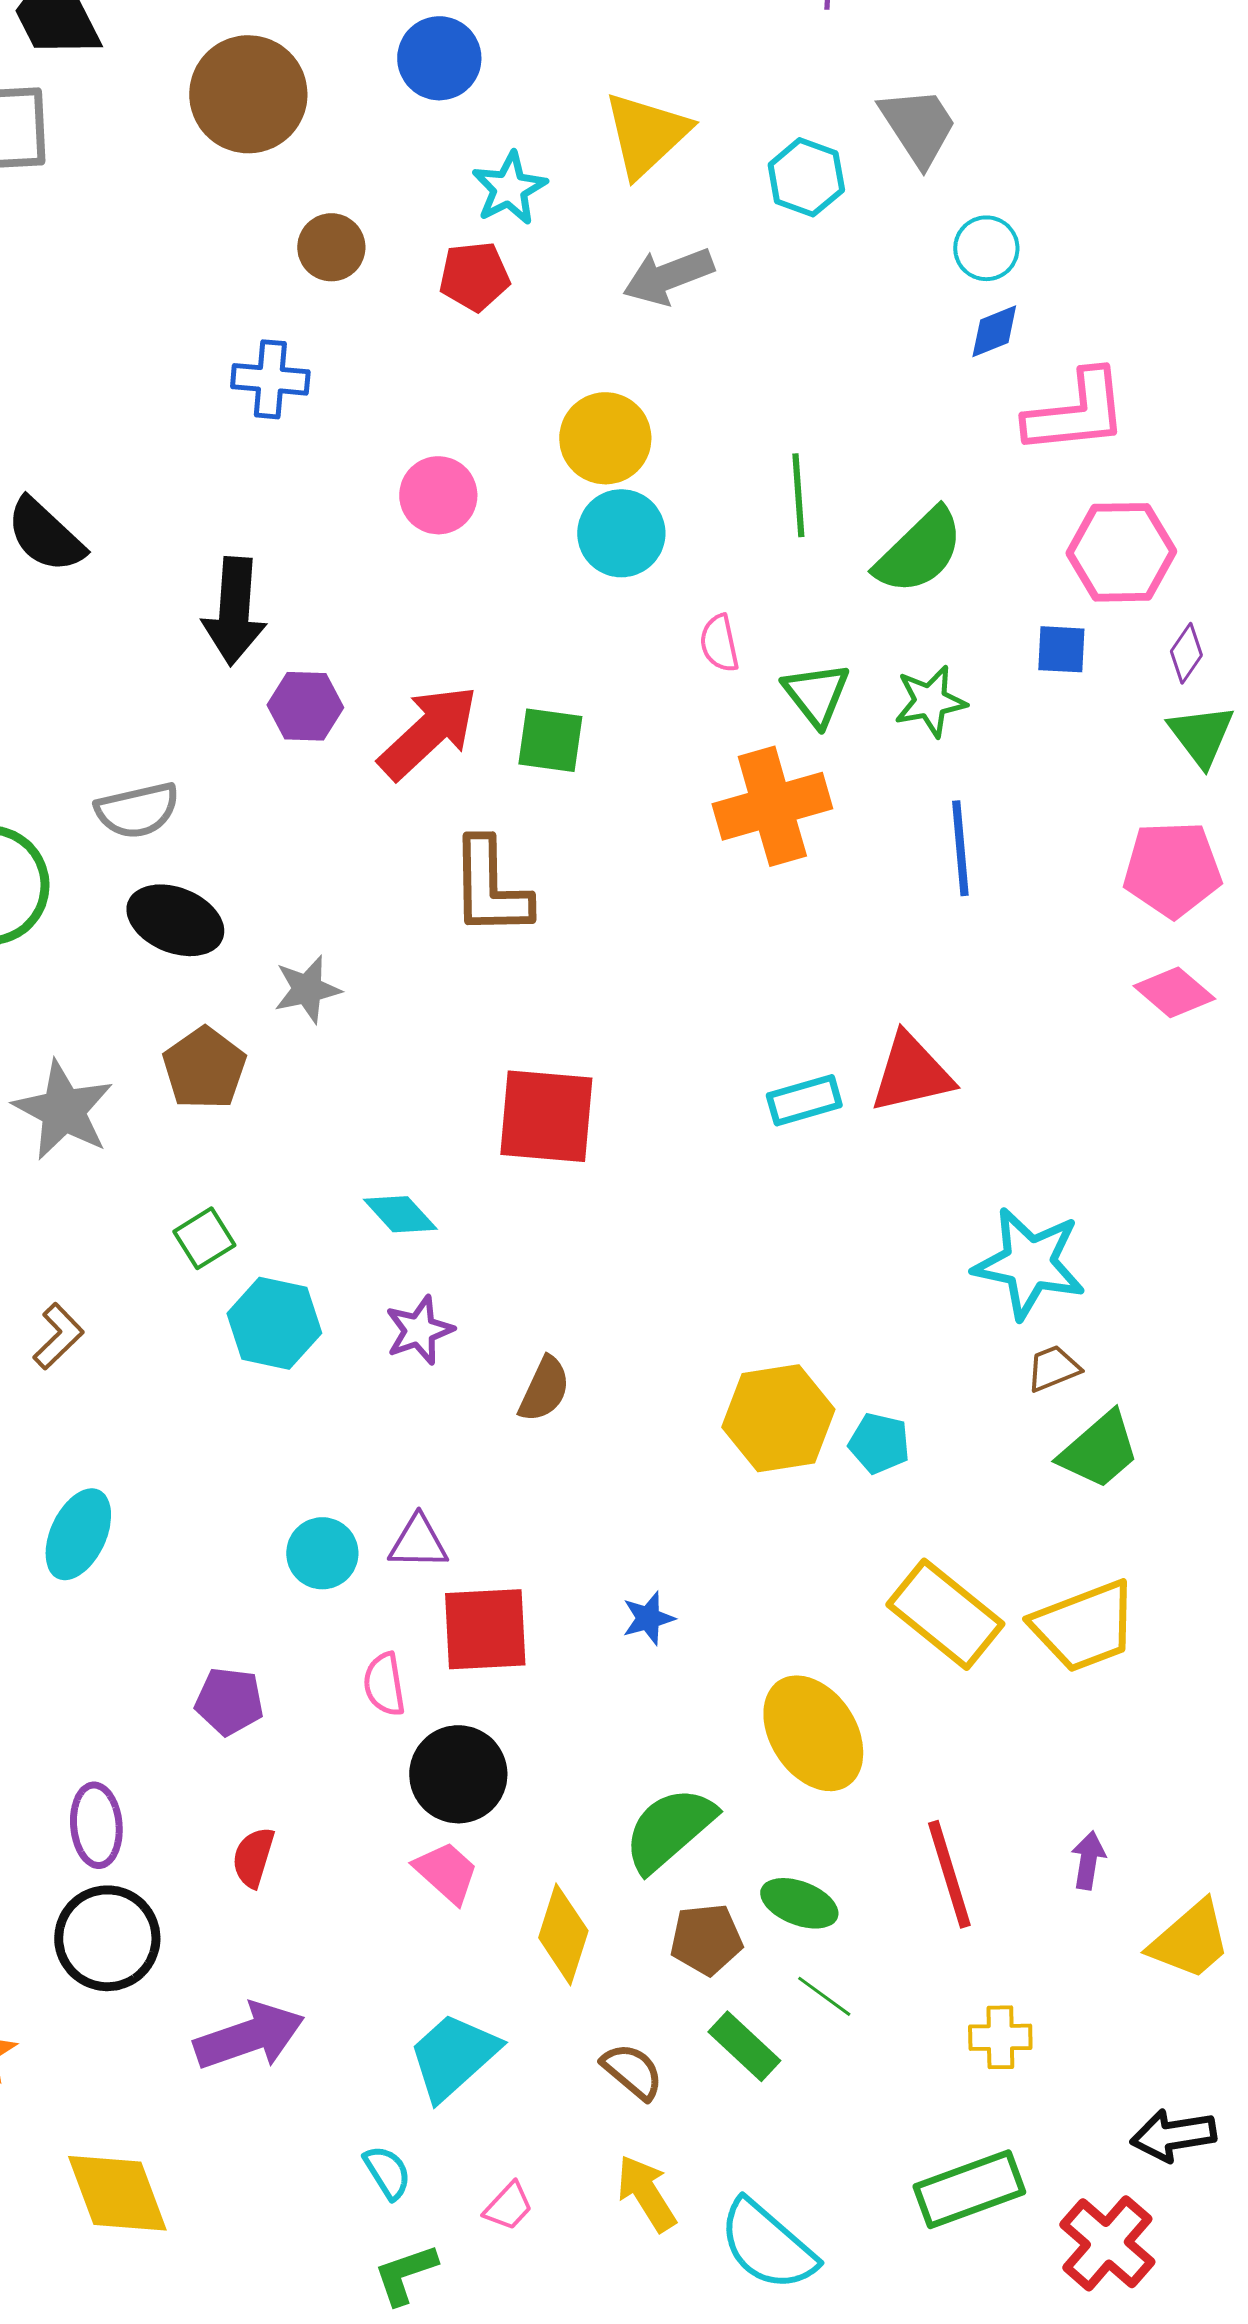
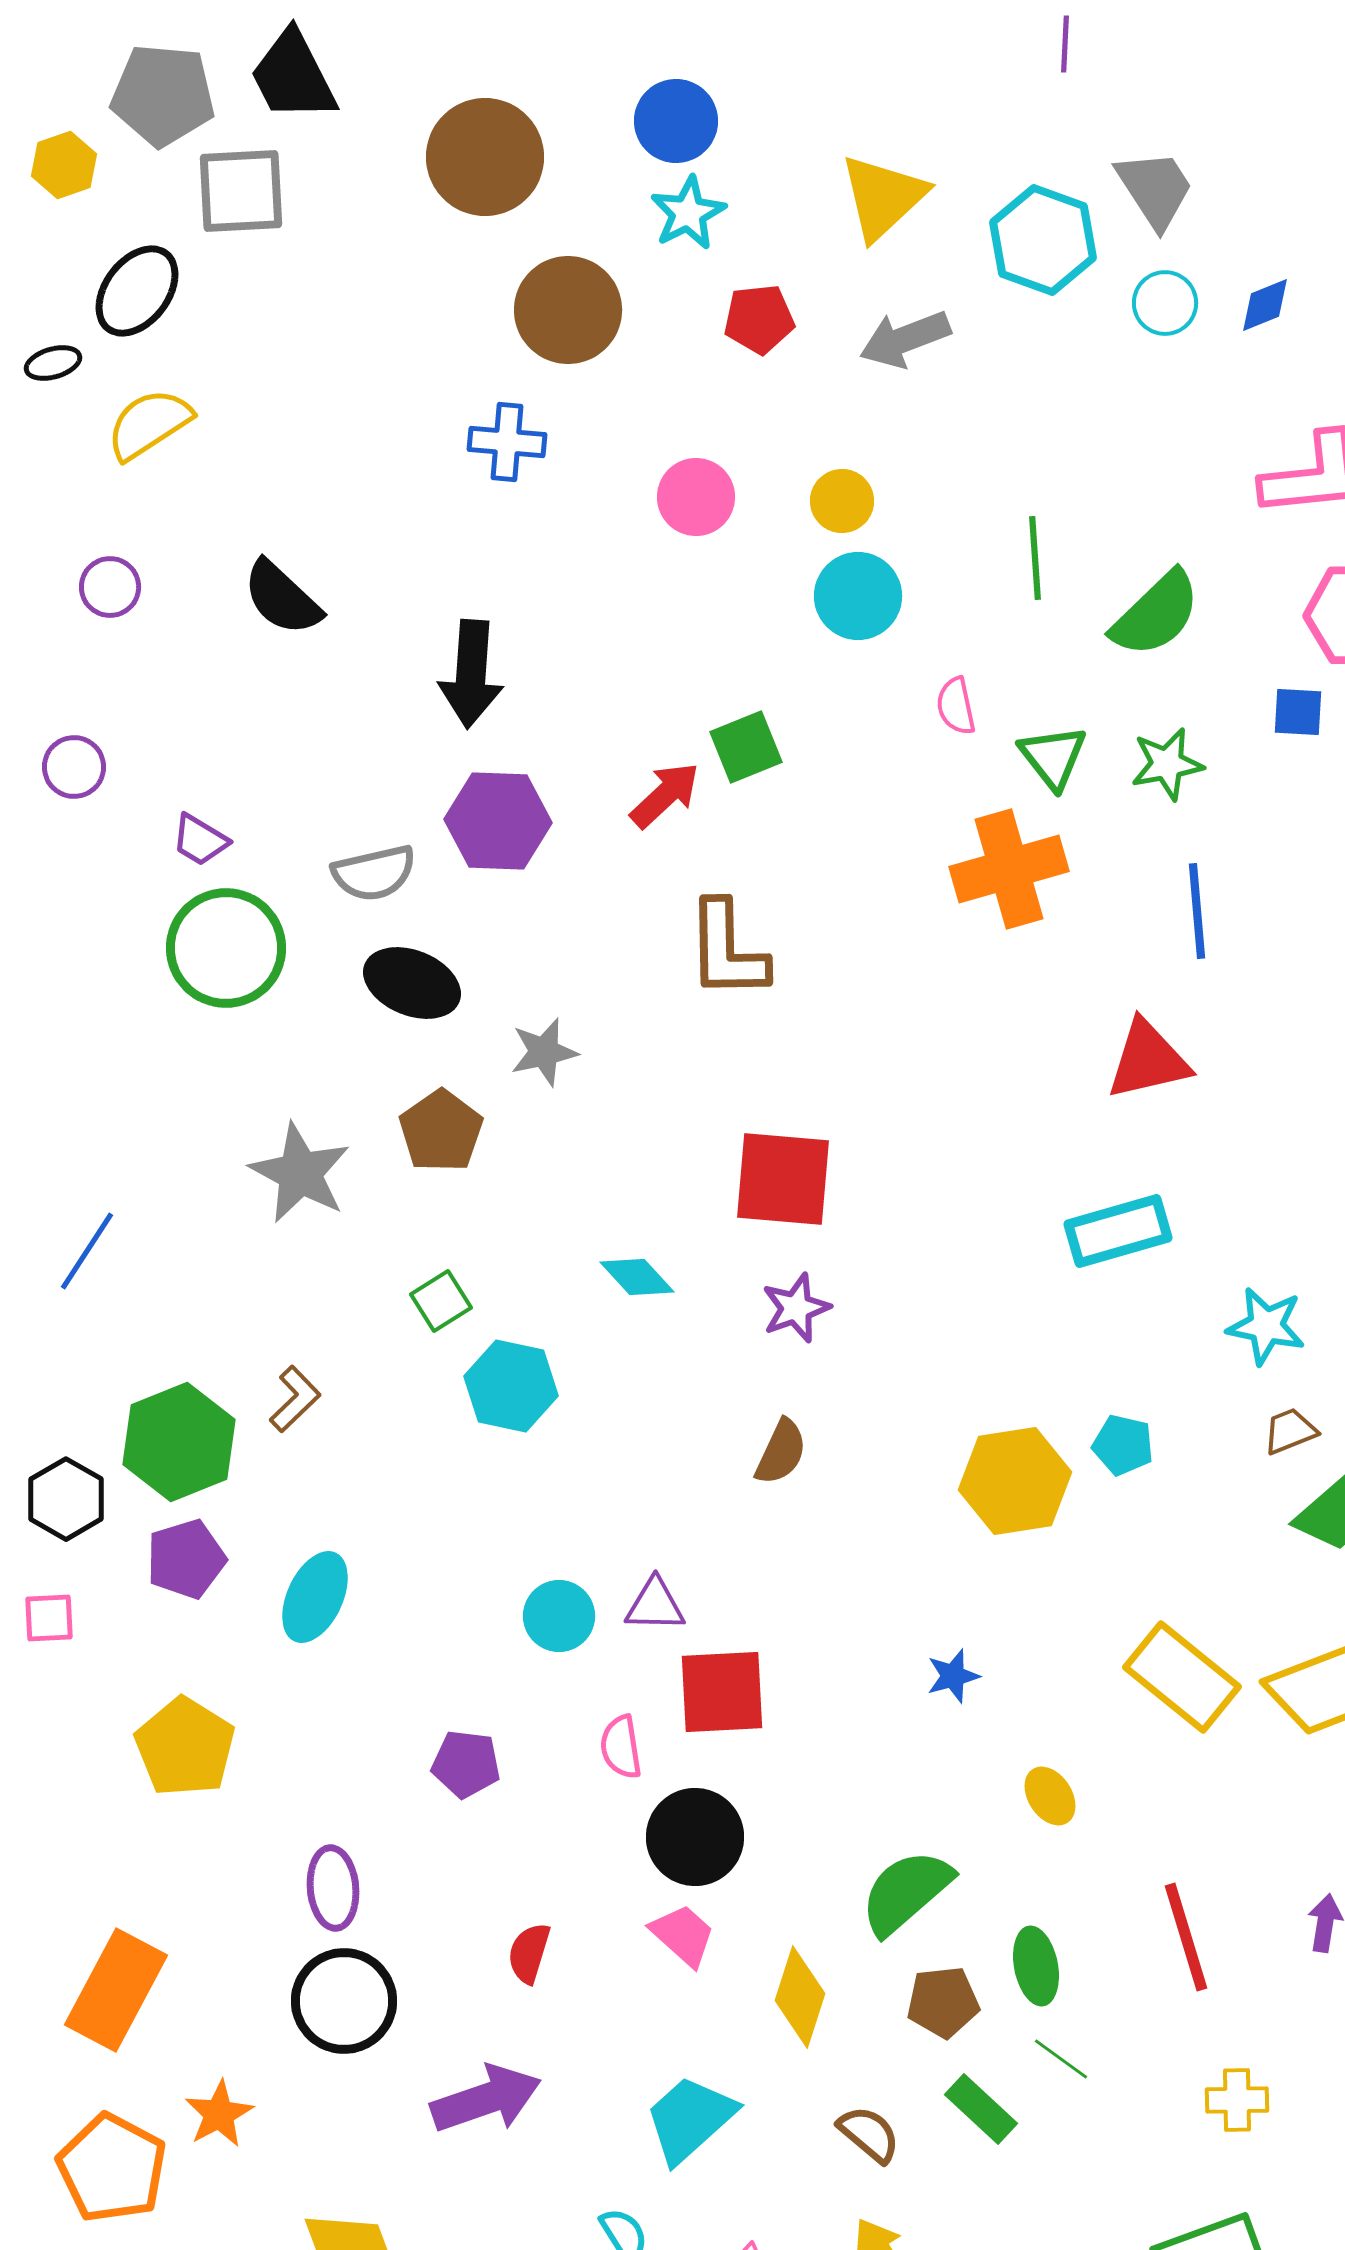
cyan hexagon: (806, 177) -> (1043, 240), size x1.4
cyan star: (509, 188) -> (688, 213), moved
brown circle: (331, 247) -> (568, 310), size x1.6
cyan circle: (986, 248) -> (1165, 303), moved
red pentagon: (474, 276) -> (759, 319), moved
blue diamond: (994, 331) -> (1265, 305), moved
yellow circle: (605, 438) -> (842, 501), size x0.7
pink circle: (438, 495) -> (696, 497), moved
purple hexagon: (305, 706) -> (498, 821), moved, size x1.4
red arrow: (428, 732) -> (665, 795), size x0.7
green square: (550, 740) -> (746, 747), moved, turned -30
red triangle: (911, 1073) -> (1148, 1060), moved
cyan rectangle: (804, 1100) -> (1118, 1231), moved, size x1.4
cyan star: (1029, 1263) -> (1266, 1326), size x0.7
purple star: (419, 1330) -> (796, 1308), moved
cyan pentagon: (879, 1443) -> (1123, 1445), moved
blue star: (648, 1618) -> (953, 1676), moved
yellow ellipse: (813, 1733) -> (1050, 1796), size x0.5
red semicircle: (253, 1857) -> (529, 1953), moved
green ellipse: (799, 1903) -> (1036, 1966), turned 58

